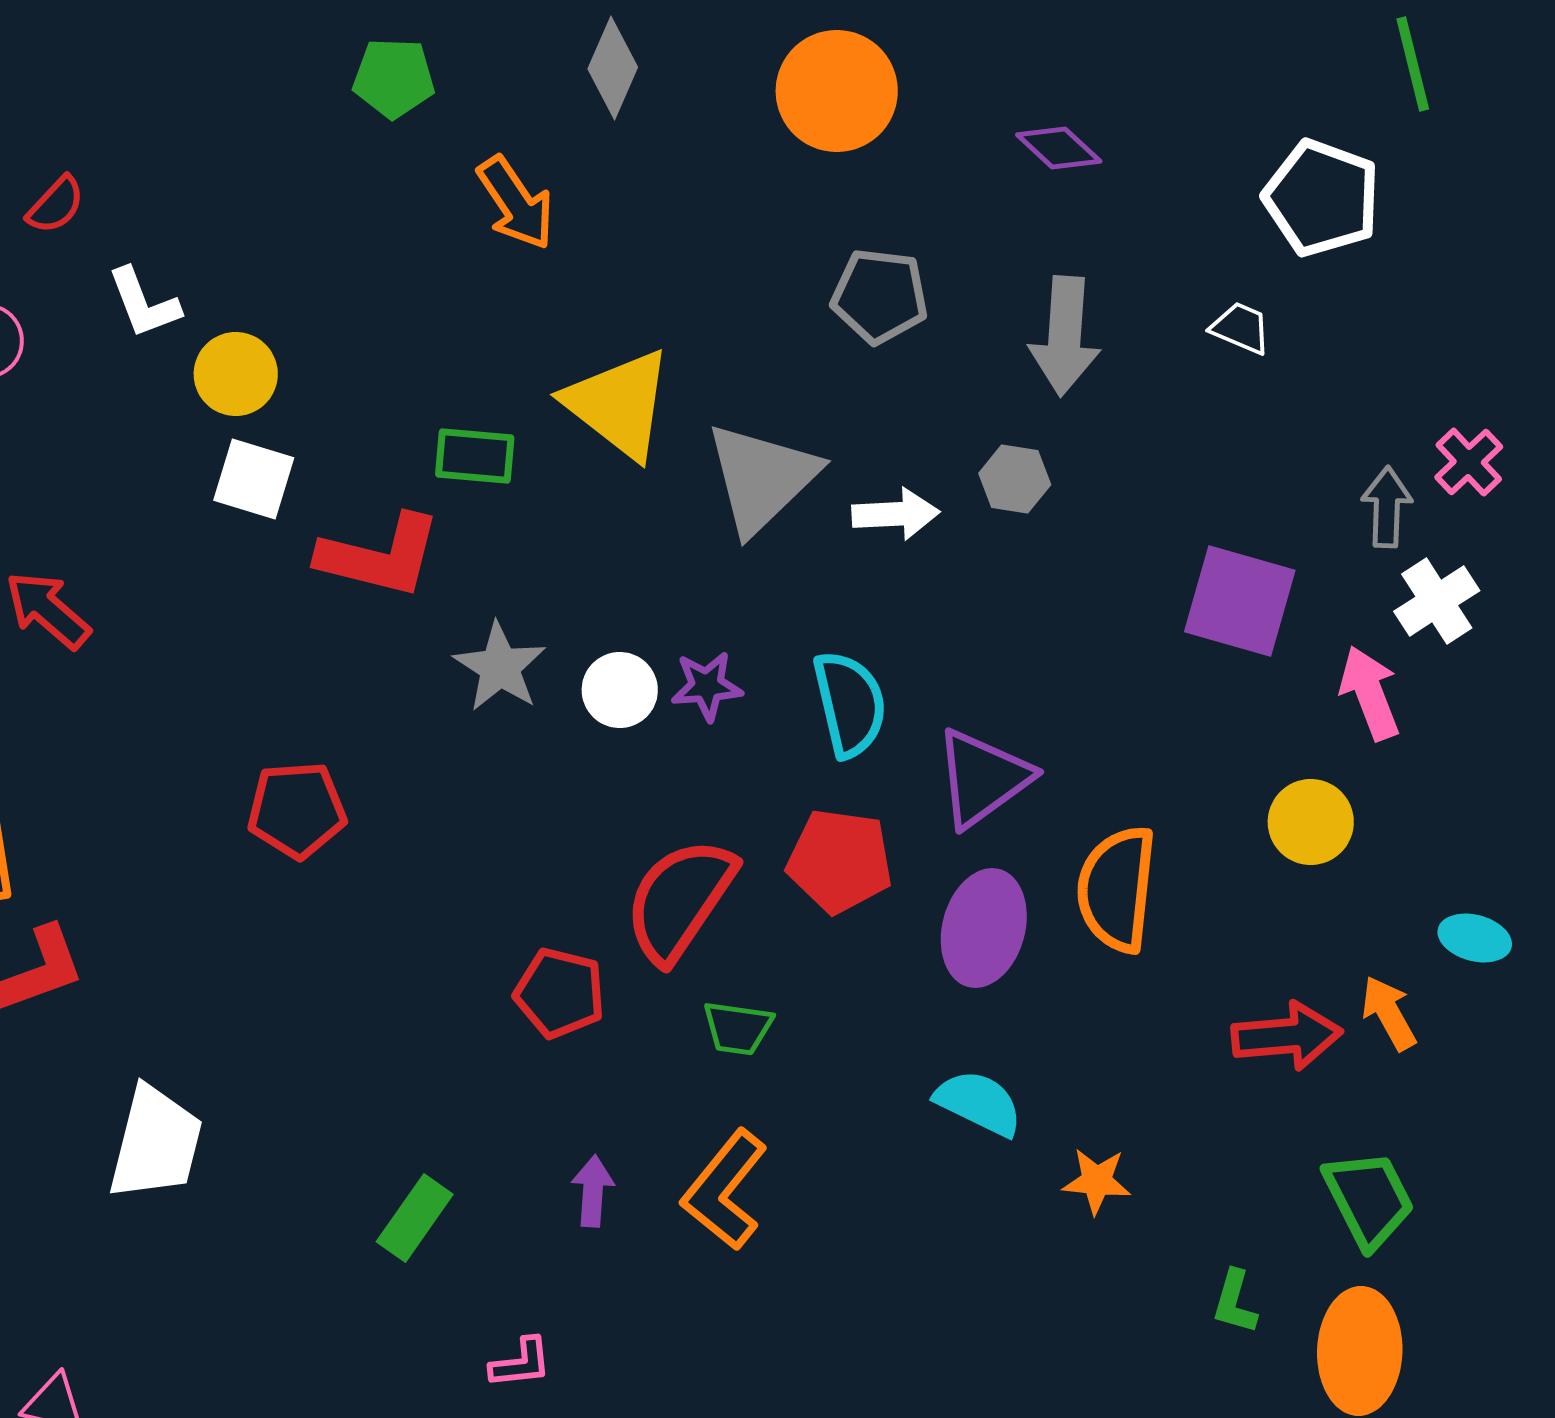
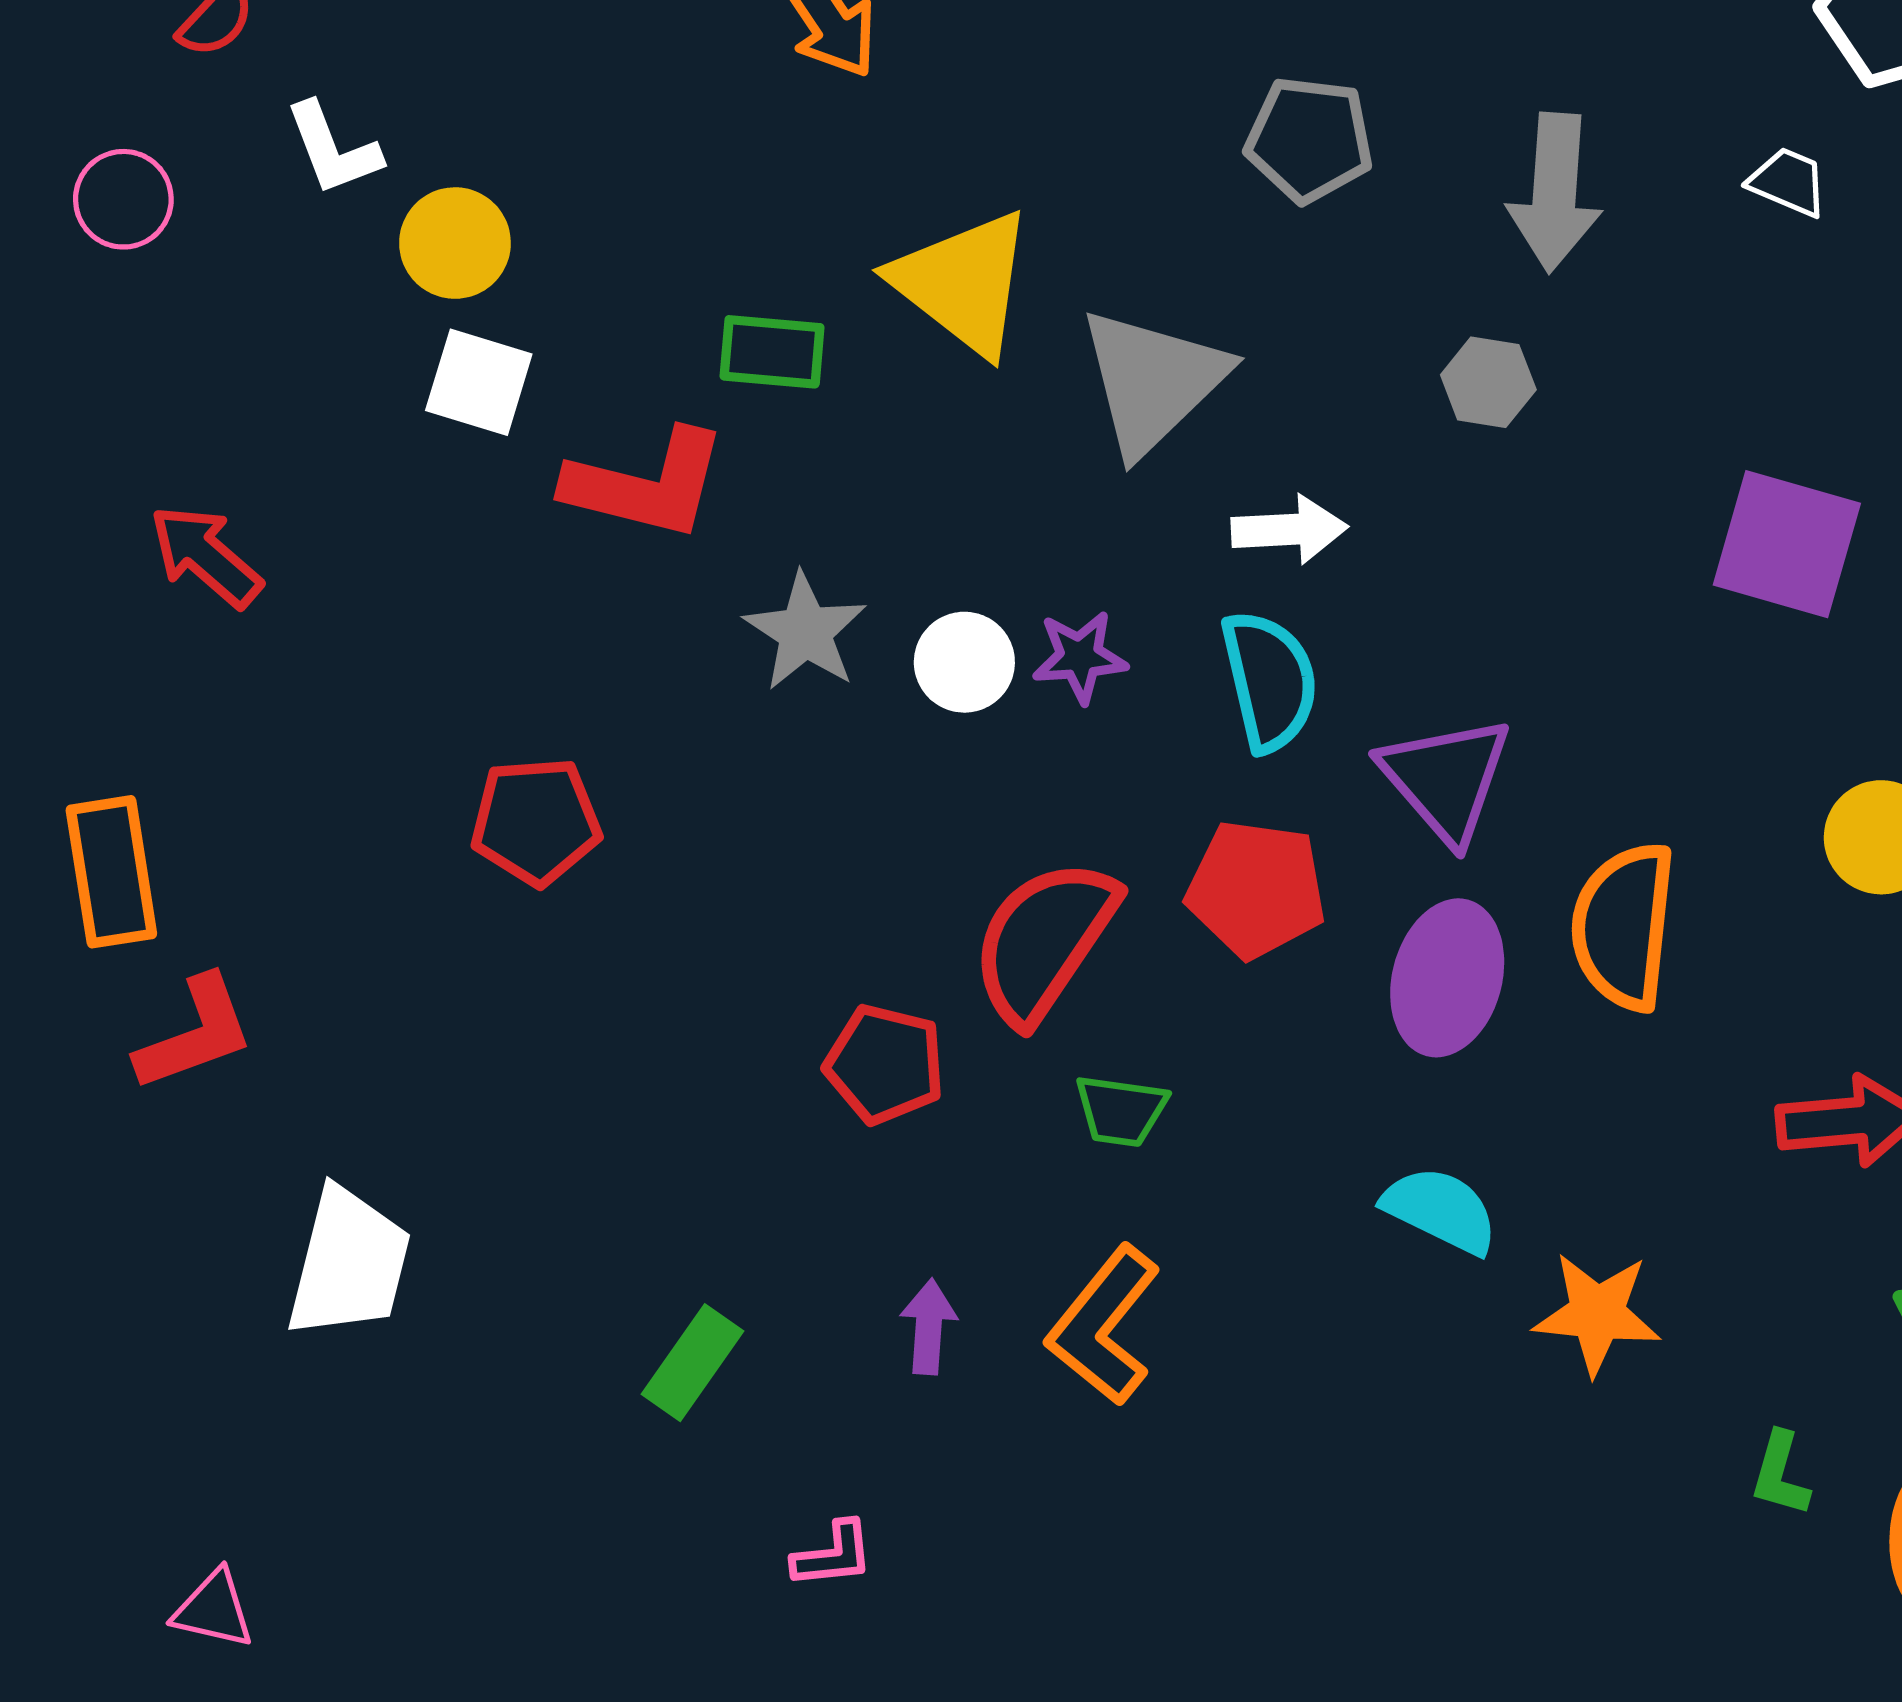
white arrow: (896, 514) -> (1289, 530), moved
purple triangle: (983, 778) -> (1446, 779), turned -35
orange star: (1097, 1181) -> (1597, 1313), size x1.4

